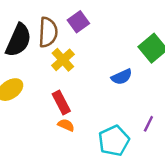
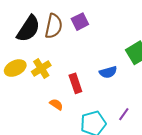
yellow cross: (63, 60) -> (41, 68), moved
red rectangle: (61, 102) -> (75, 83), moved

